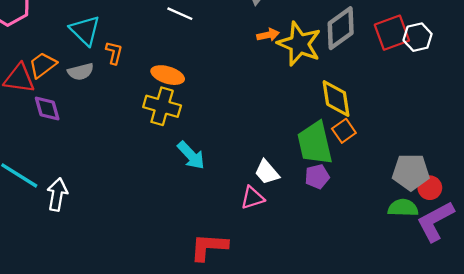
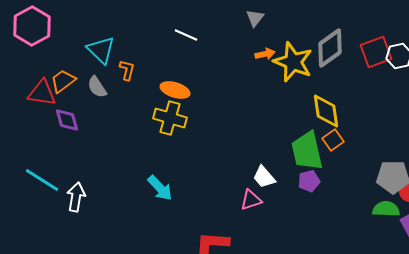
gray semicircle: (81, 72) -> (97, 87), turned 70
cyan arrow: (191, 155) -> (160, 188), moved

